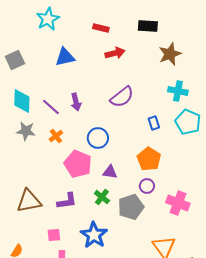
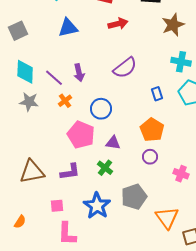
orange cross: (56, 136) -> (65, 101), moved
pink cross: (178, 203) -> (181, 174), size x0.7
gray pentagon: (131, 207) -> (134, 197), moved

